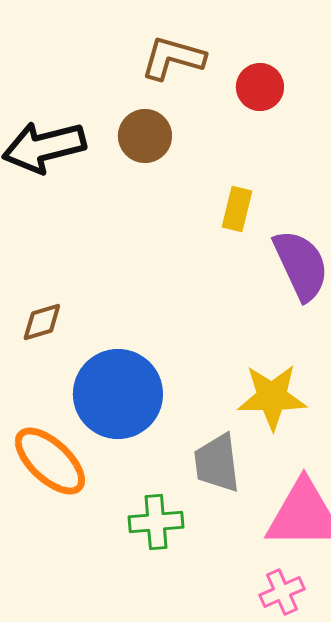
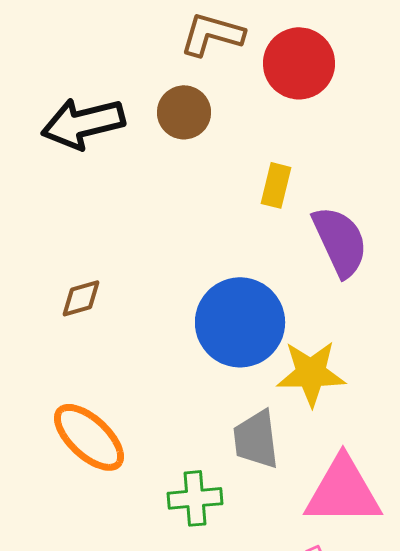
red circle: (260, 87) -> (299, 63), size x1.5
blue circle: (118, 394) -> (240, 322), moved

